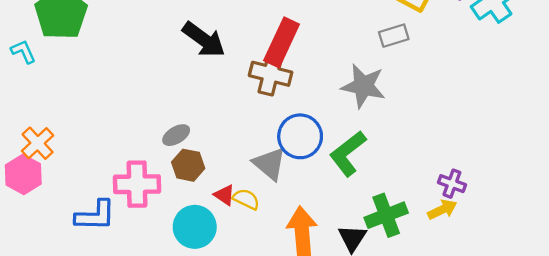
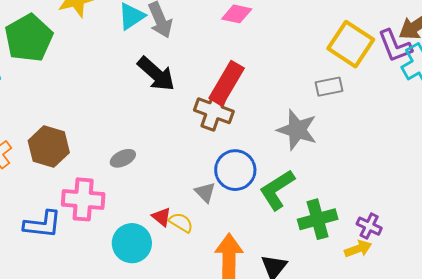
gray triangle: (269, 164) -> (205, 192), size x0.7
brown hexagon: (188, 165) -> (49, 147), moved, size x1.4
green cross: (386, 215) -> (318, 219), moved

